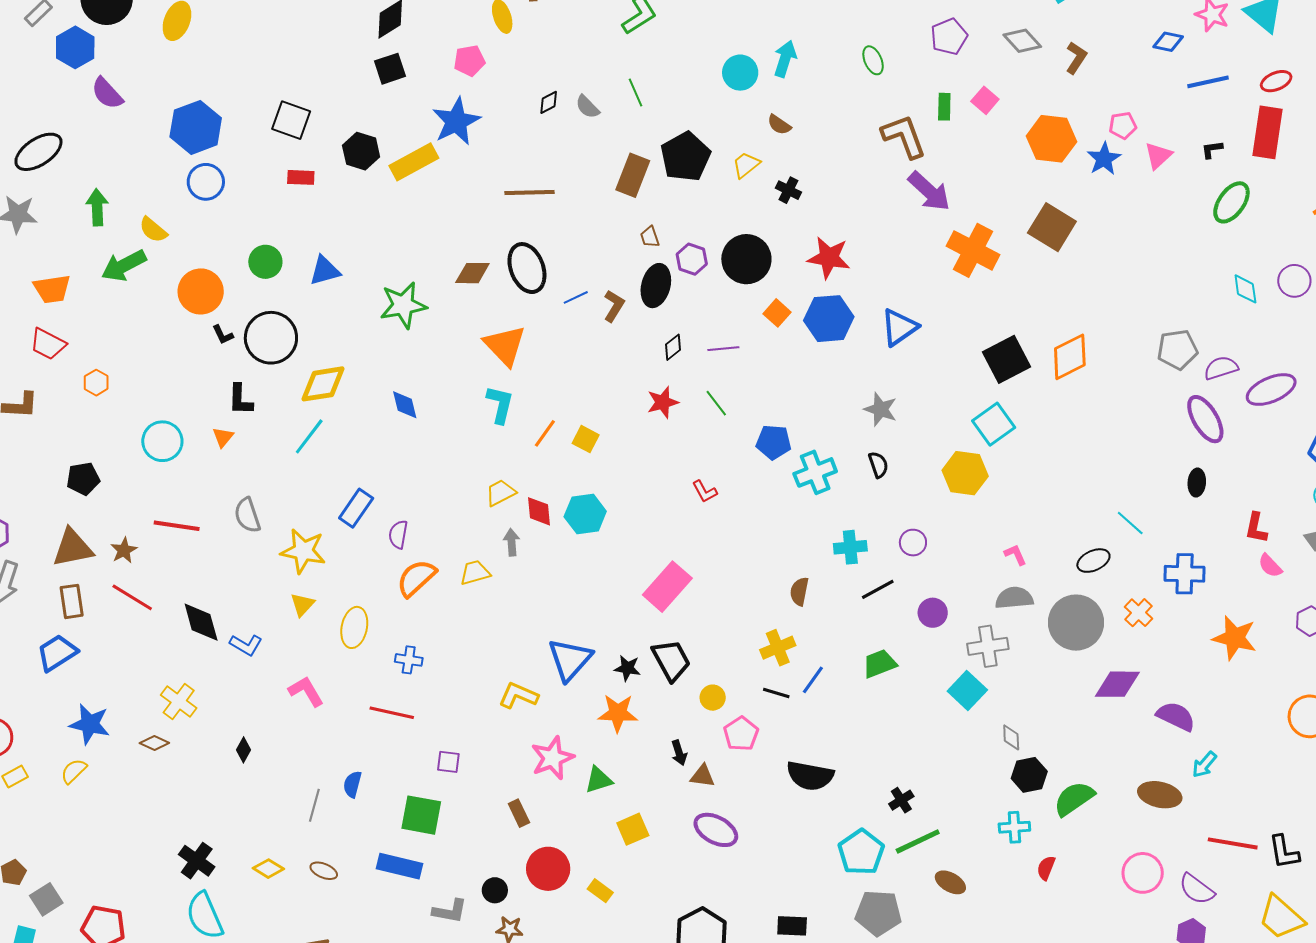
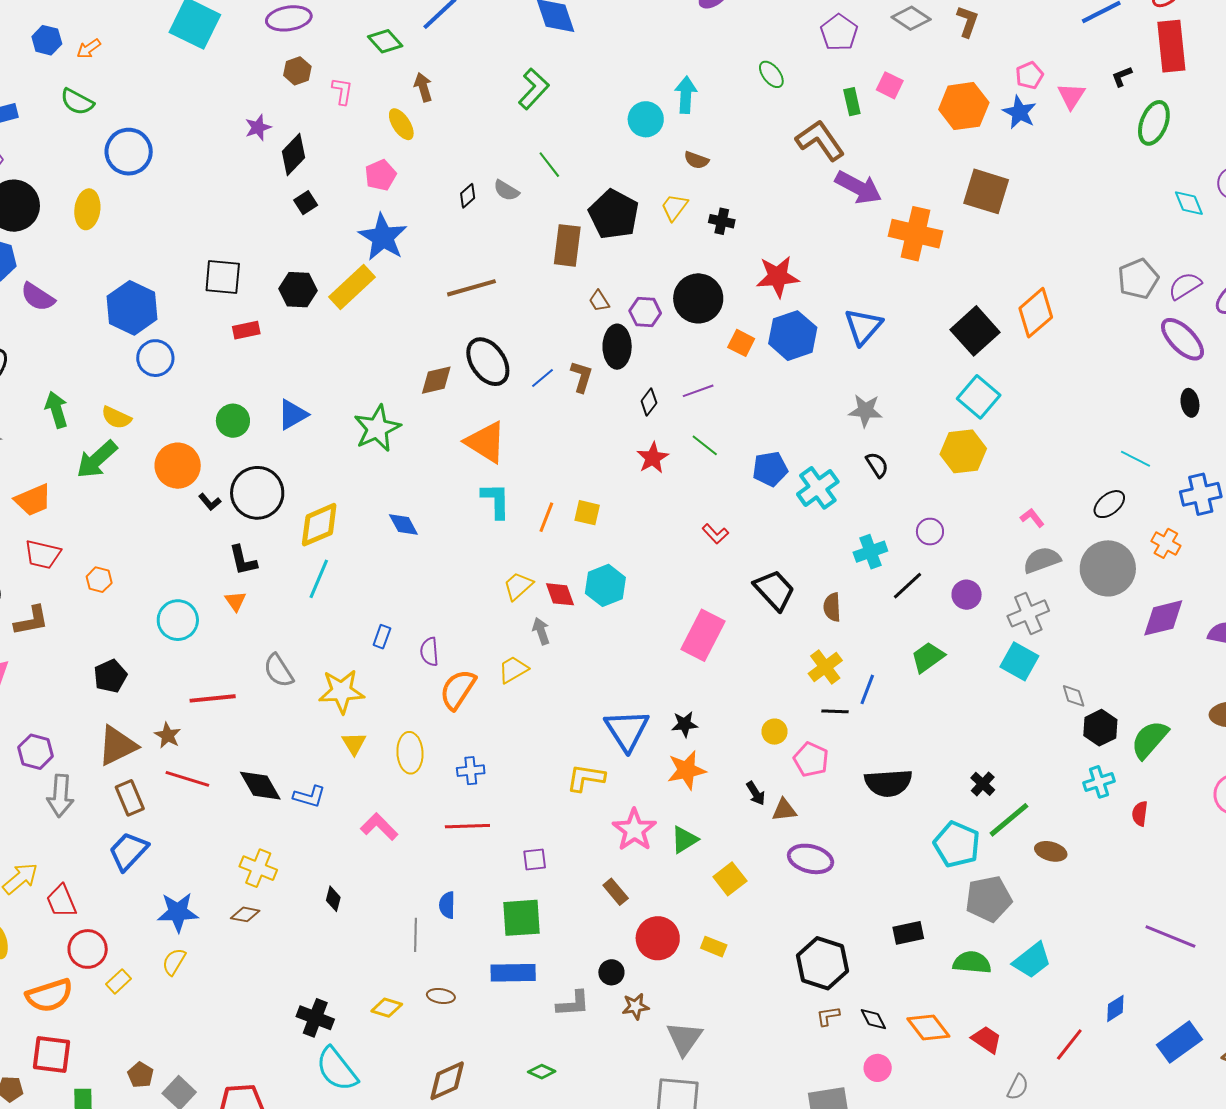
black square: (390, 69) -> (306, 203), size x0.7
blue rectangle: (356, 508) -> (382, 637), size x0.6
black trapezoid: (671, 660) -> (774, 590), moved

